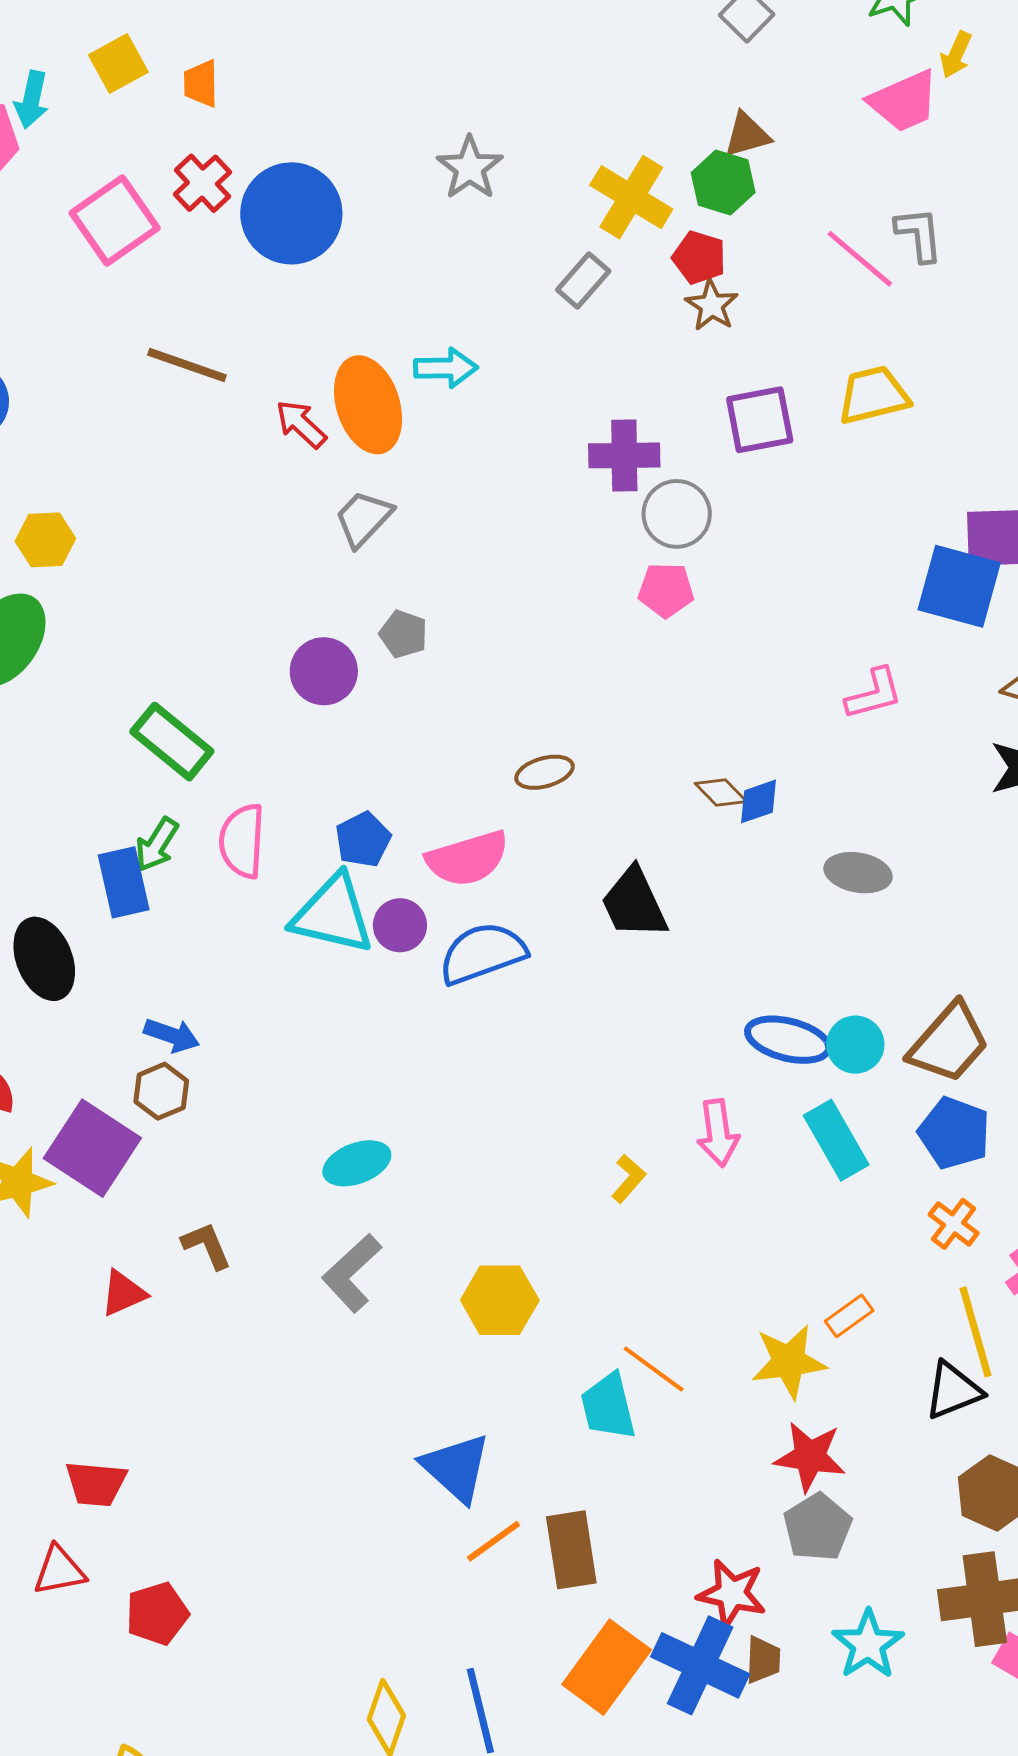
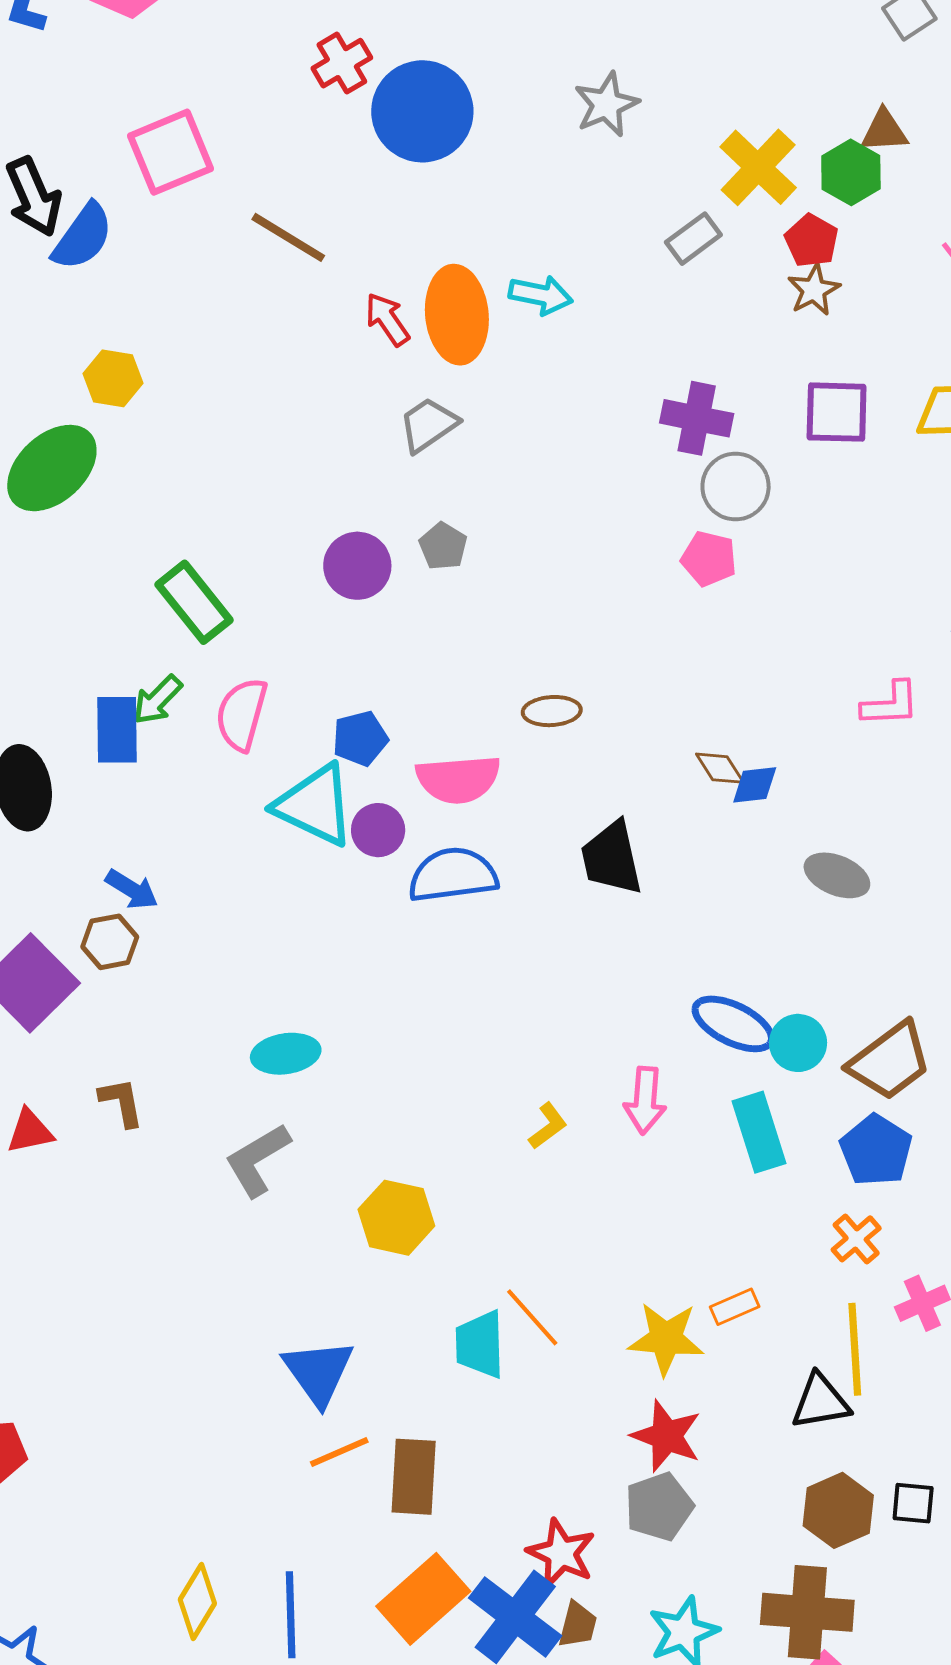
pink square: (115, 220) -> (170, 152), moved

